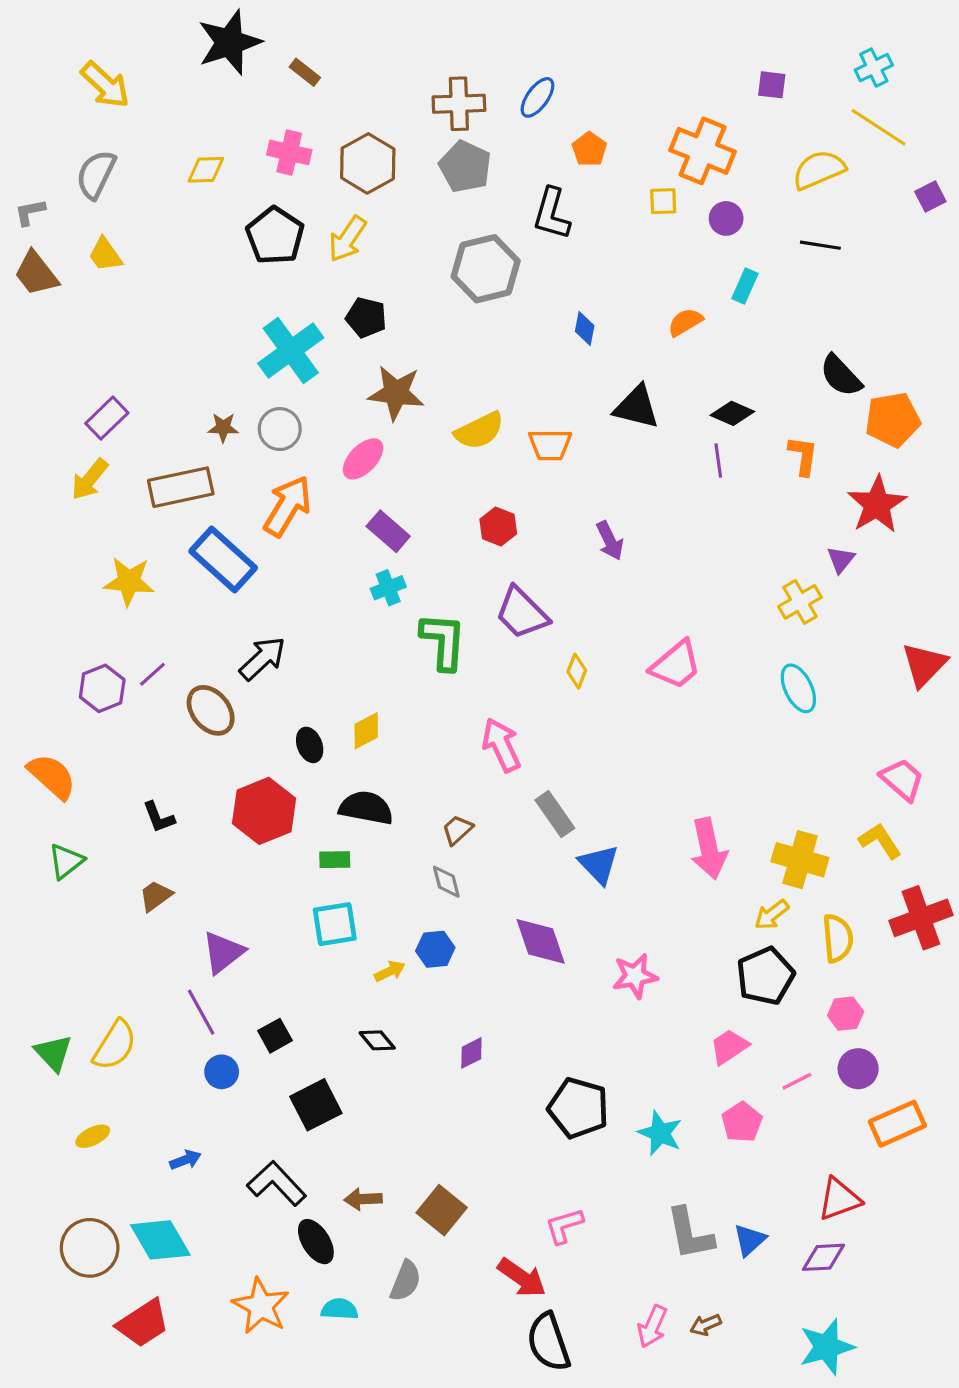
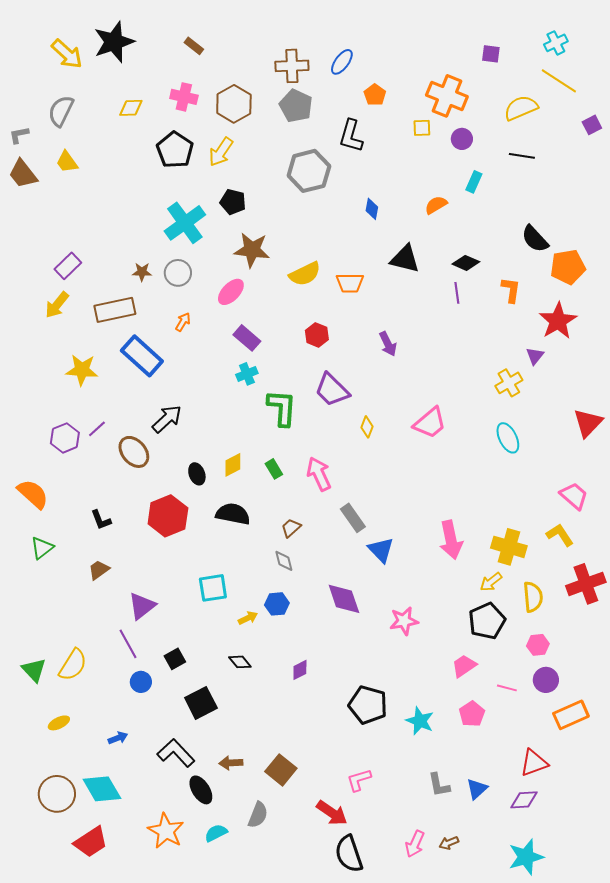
black star: (229, 42) -> (114, 42), moved
orange arrow: (288, 506) -> (183, 322), size x0.5
green rectangle: (335, 860) -> (274, 469), moved, turned 60
pink line: (797, 1081) -> (507, 688), turned 42
gray L-shape: (690, 1234) -> (439, 785), size x0.7
cyan semicircle: (339, 1309) -> (216, 833), turned -30

